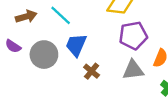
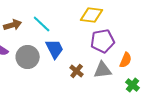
blue trapezoid: (76, 45) -> (55, 49), turned 130
brown cross: (92, 71) -> (77, 71), moved

